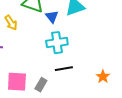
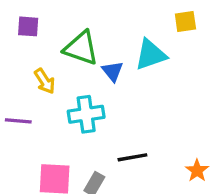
cyan cross: (57, 43) -> (86, 114), moved

